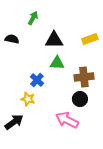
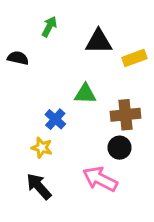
black triangle: (54, 40) -> (99, 42), moved
black arrow: (14, 122) -> (39, 186), moved, turned -96

